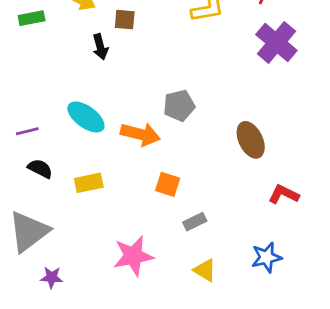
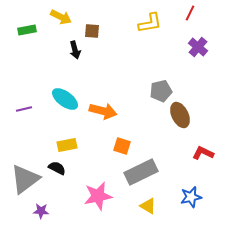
purple cross: (276, 43) -> (198, 47), size x0.7
gray pentagon: (179, 106) -> (161, 91), moved
black semicircle: (40, 169) -> (57, 168), moved
gray rectangle: (195, 222) -> (141, 172), size x2.0

